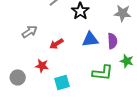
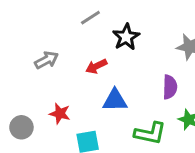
blue triangle: (90, 39) -> (115, 100), moved
red arrow: (56, 44) -> (96, 66), moved

